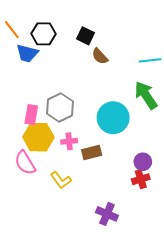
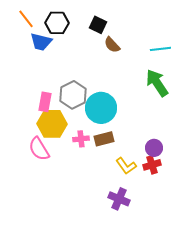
cyan circle: (113, 118) -> (101, 108), moved
pink cross: (69, 141) -> (81, 139), moved
yellow L-shape: (61, 180) -> (126, 166), moved

